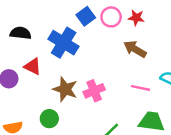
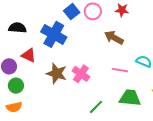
red star: (136, 18) -> (122, 10), moved
pink cross: (94, 91) -> (81, 74), turned -30
green circle: (49, 119) -> (16, 86), moved

